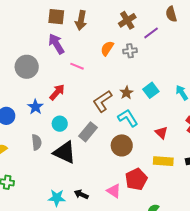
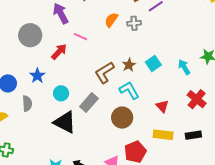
red arrow: (57, 92) -> (59, 52), moved
gray semicircle: (37, 142) -> (27, 104), moved

